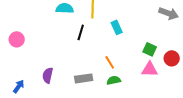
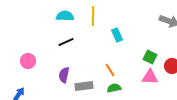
black line: (81, 32) -> (66, 42), moved, turned 49
pink circle: (17, 39) -> (28, 61), moved
purple semicircle: (48, 75) -> (64, 75), moved

